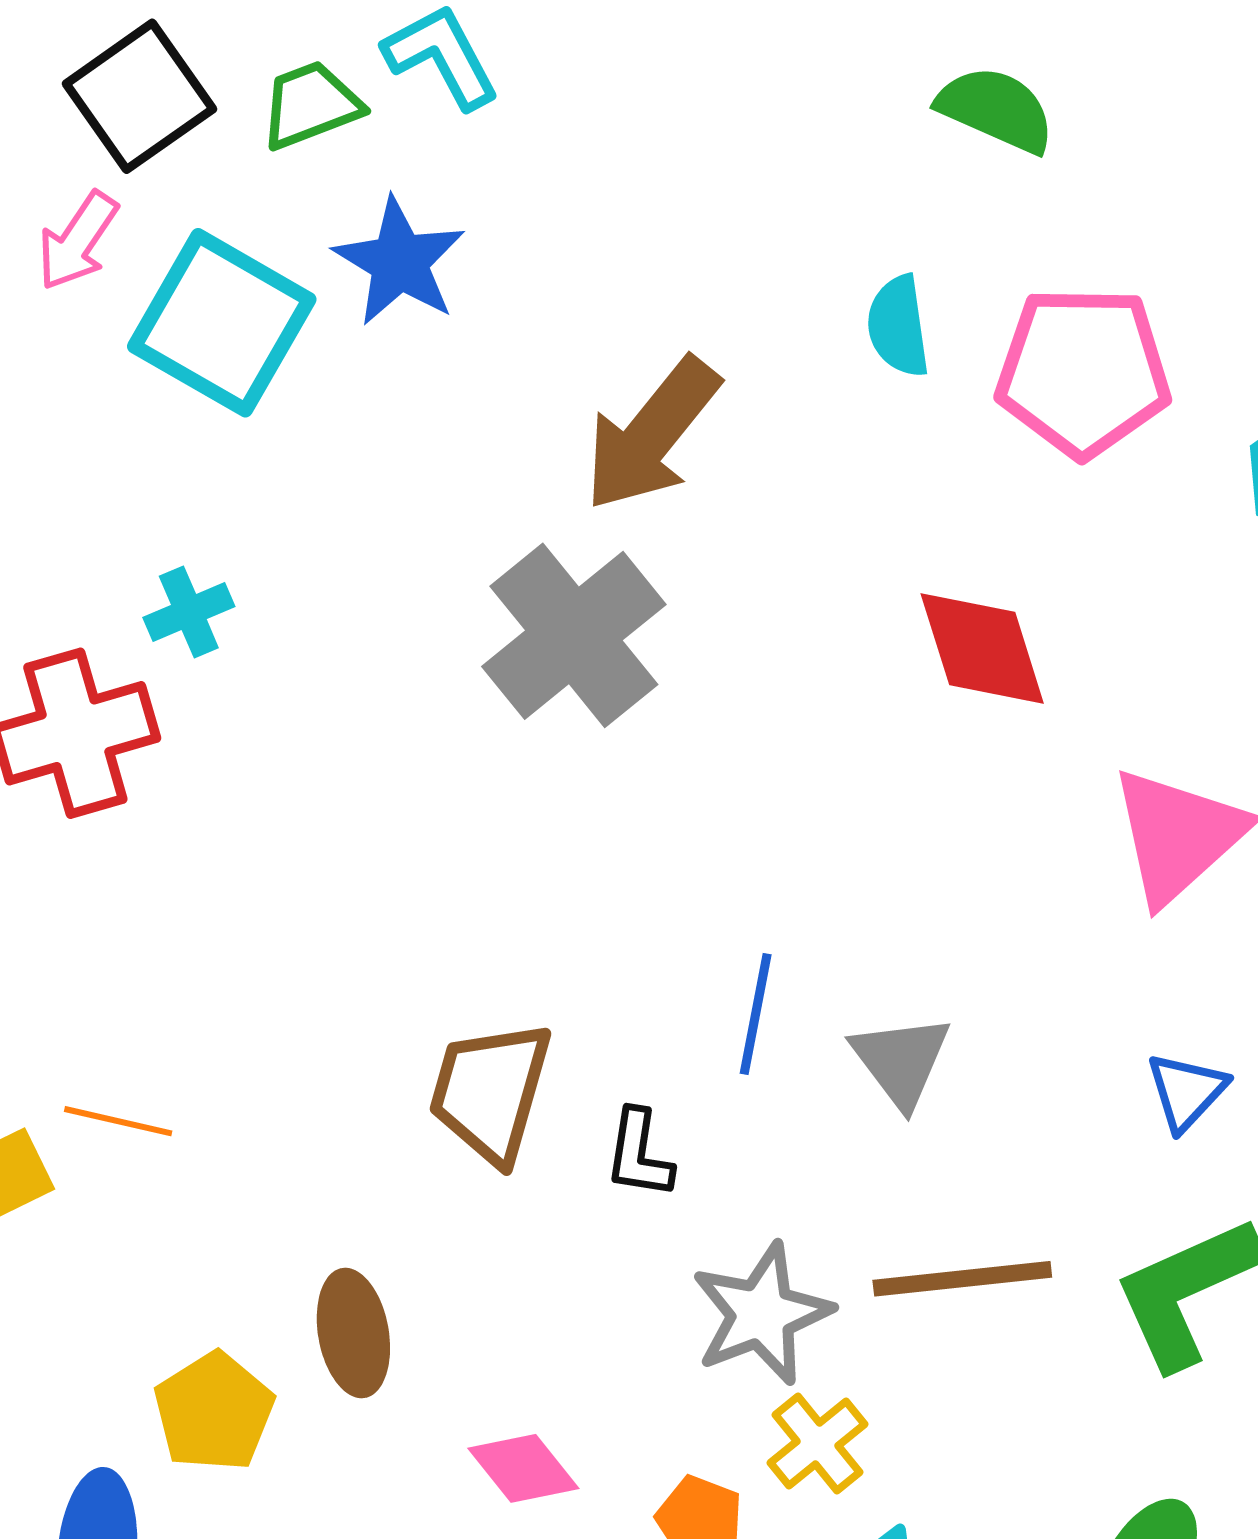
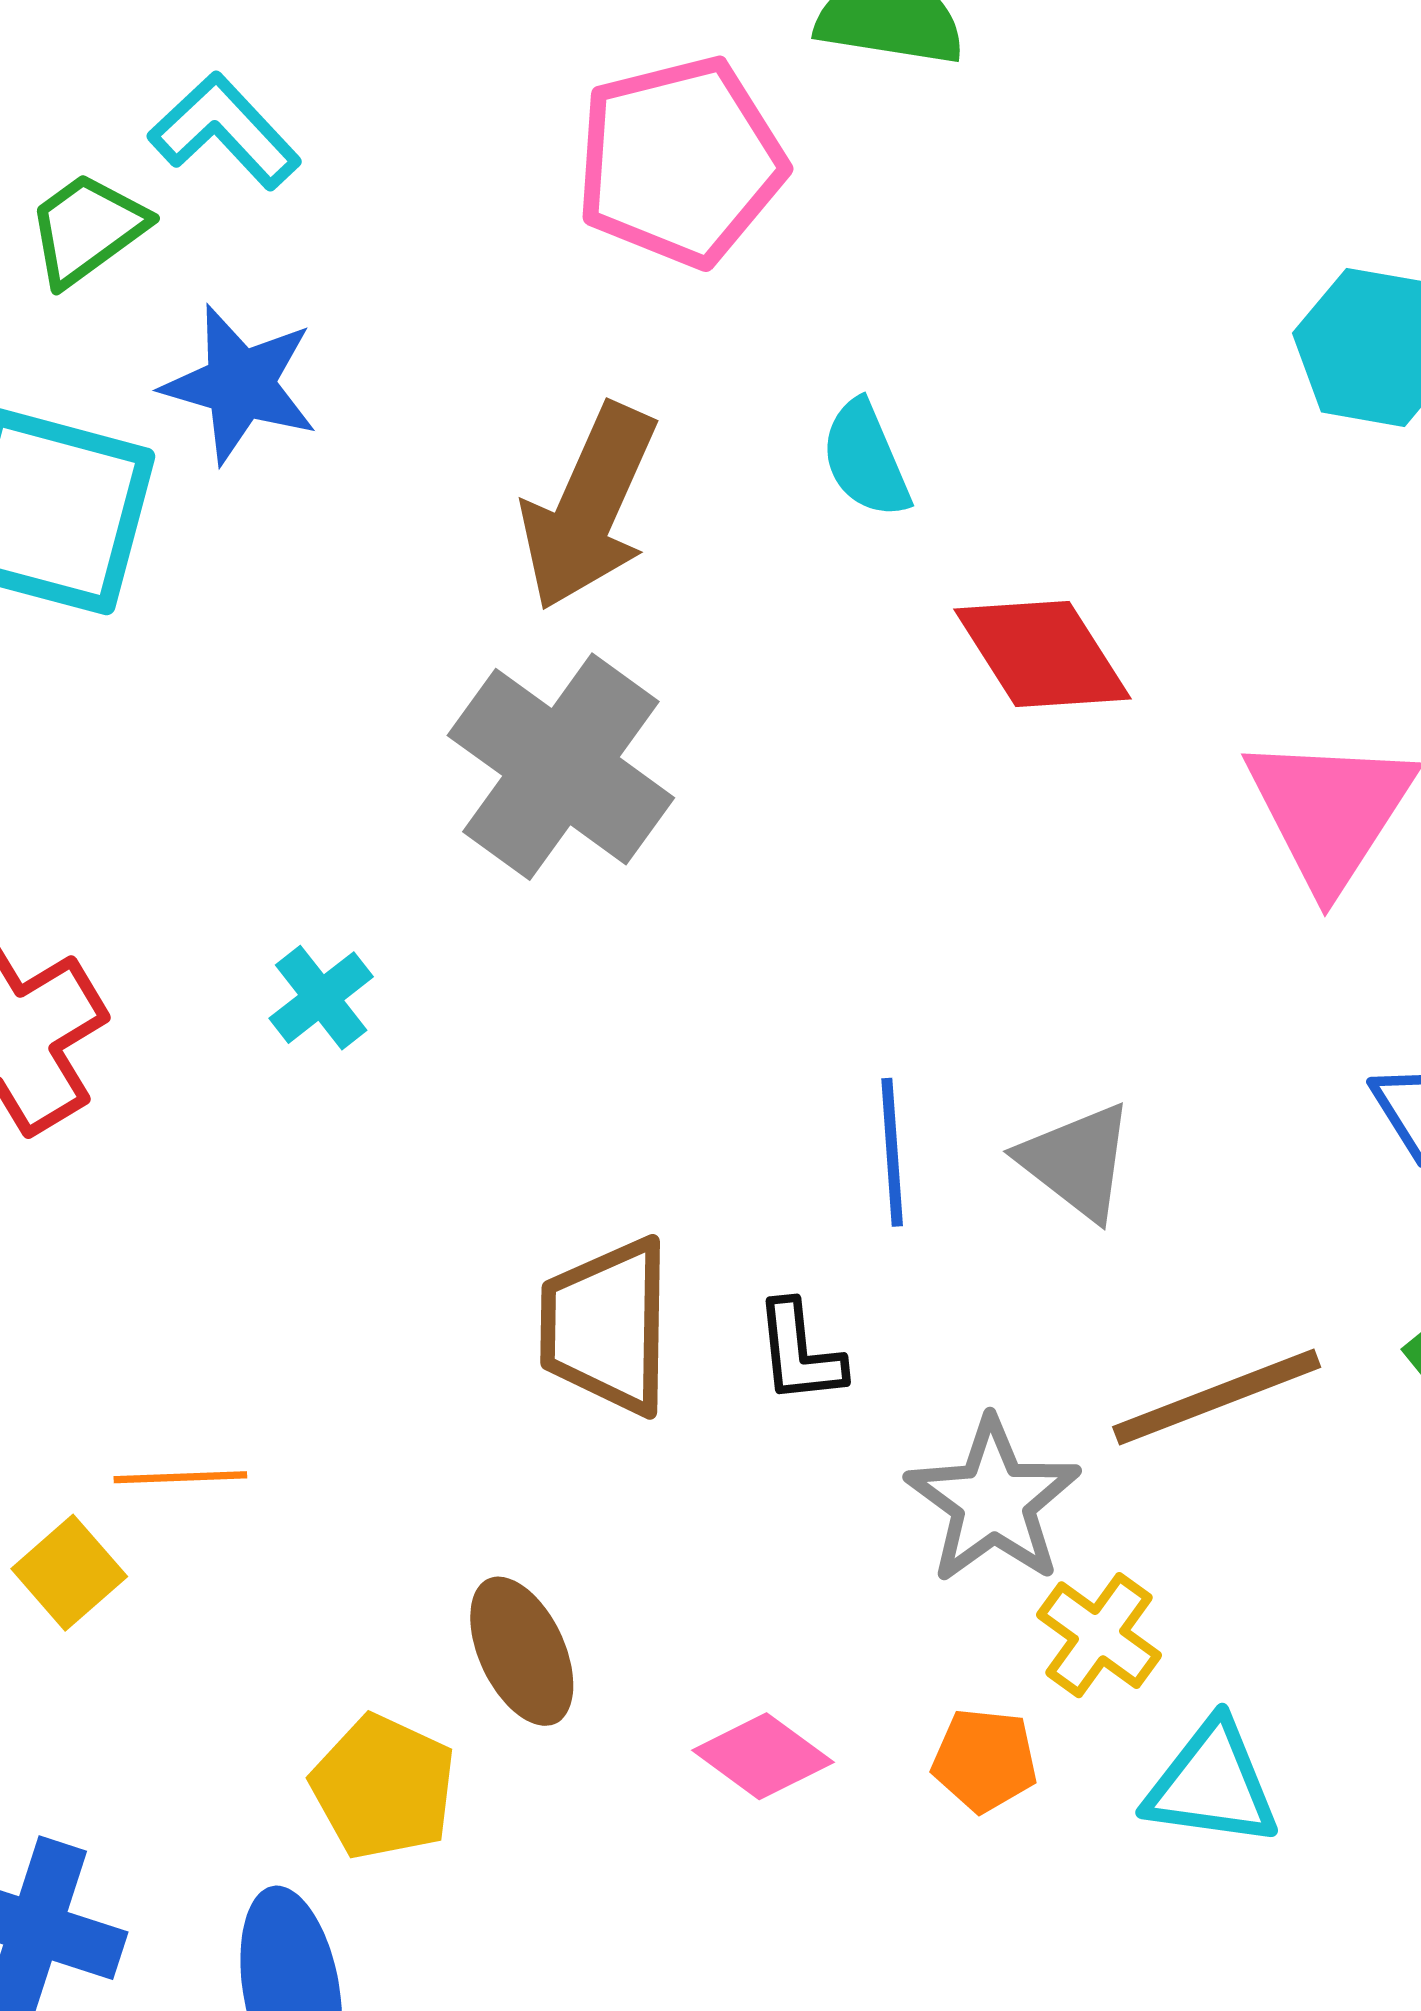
cyan semicircle: (898, 326) -> (866, 459), moved
pink pentagon: (1083, 372) -> (680, 162), moved
cyan cross: (189, 612) -> (321, 998), moved

